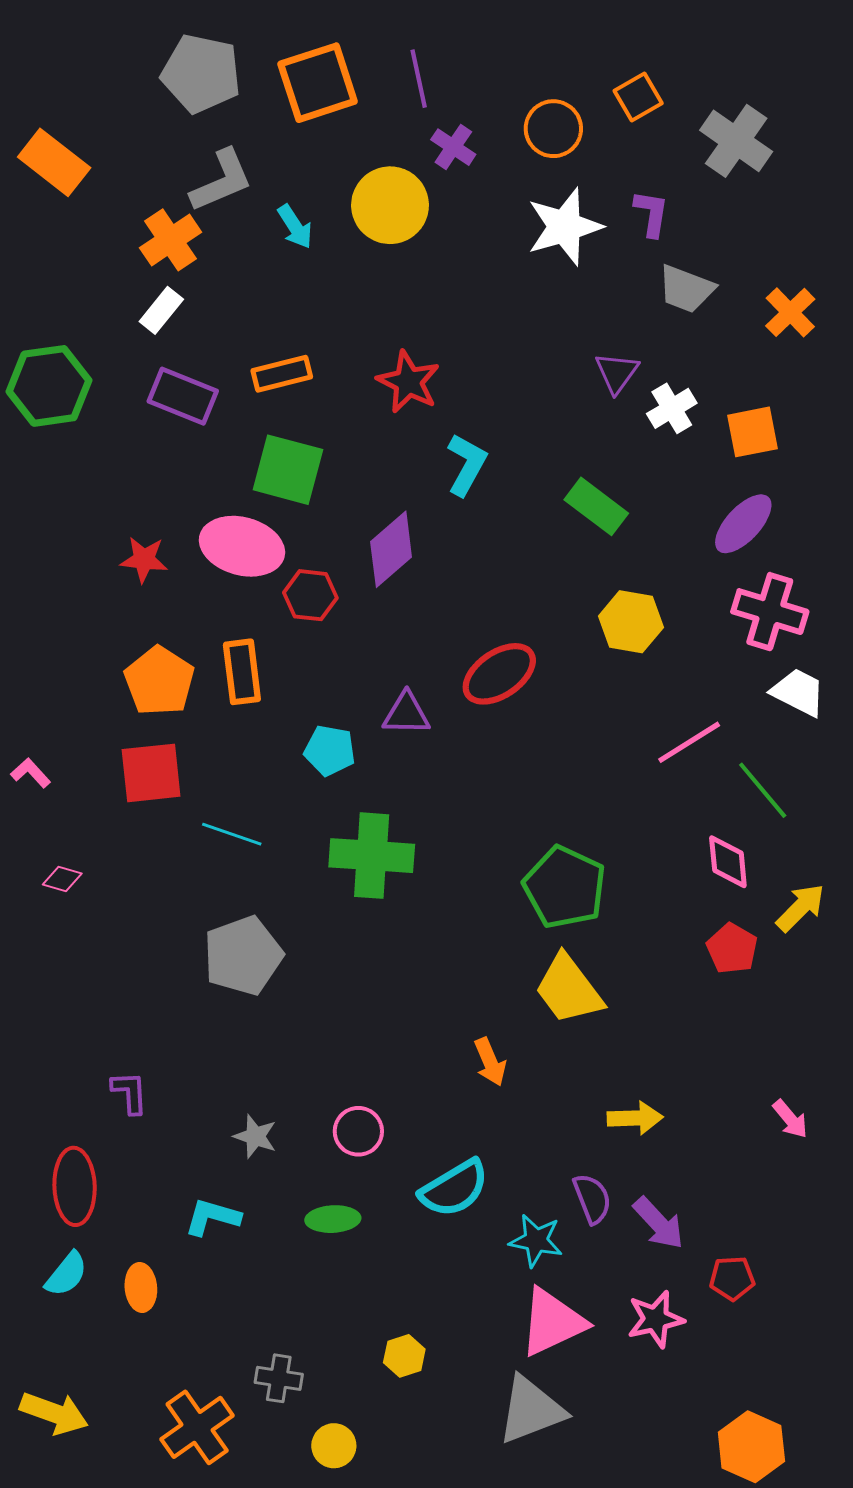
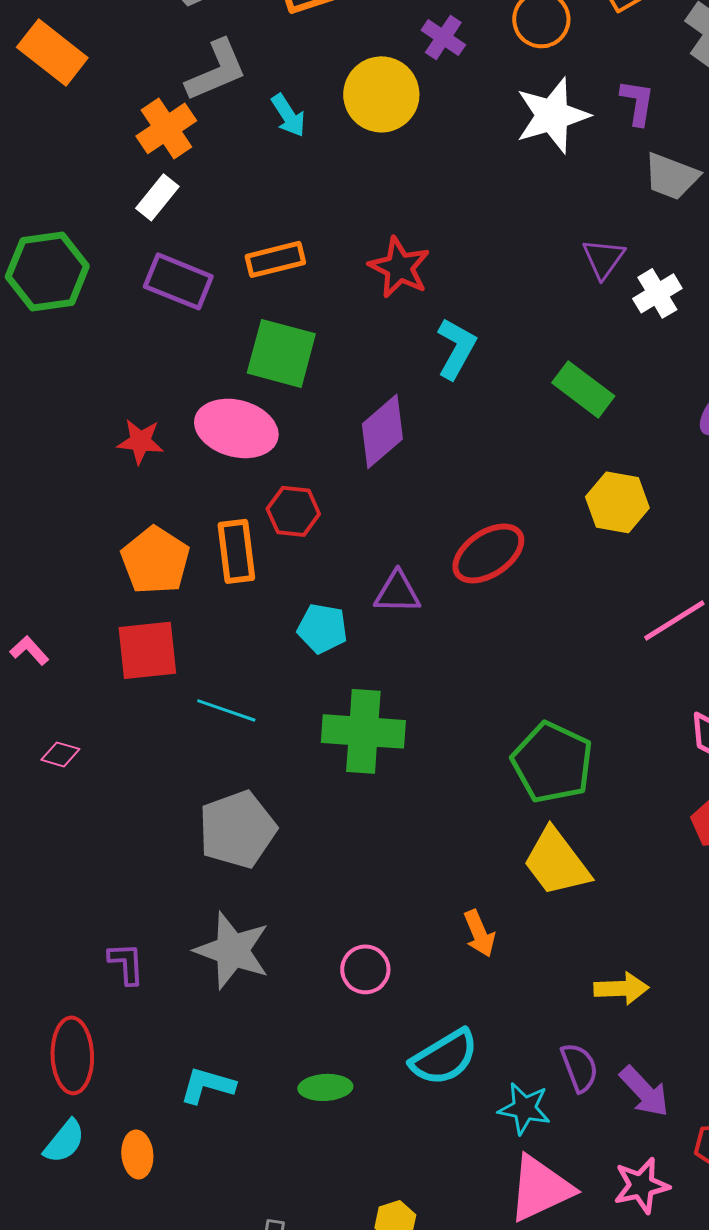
red hexagon: (310, 595) -> (293, 511), moved
pink circle: (358, 1131) -> (365, 969), moved
gray star: (255, 1136) -> (232, 950), moved, size x1.8

